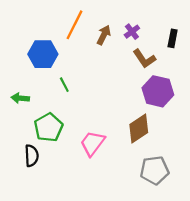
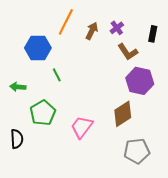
black semicircle: (32, 156) -> (17, 139), moved

